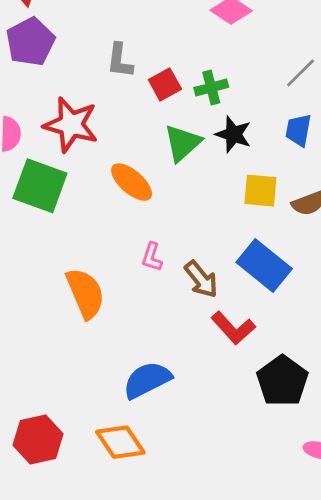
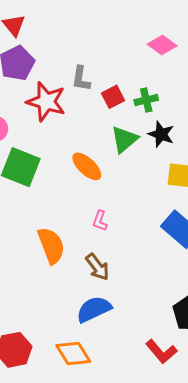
red star: (71, 125) -> (46, 102), moved
brown arrow: (201, 279) -> (97, 267), moved
red L-shape: (233, 328) -> (161, 352), moved

